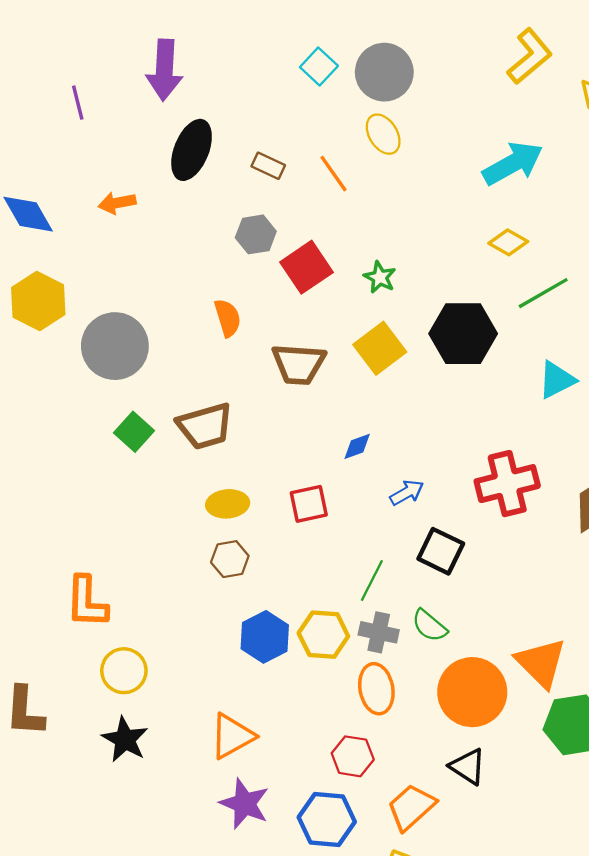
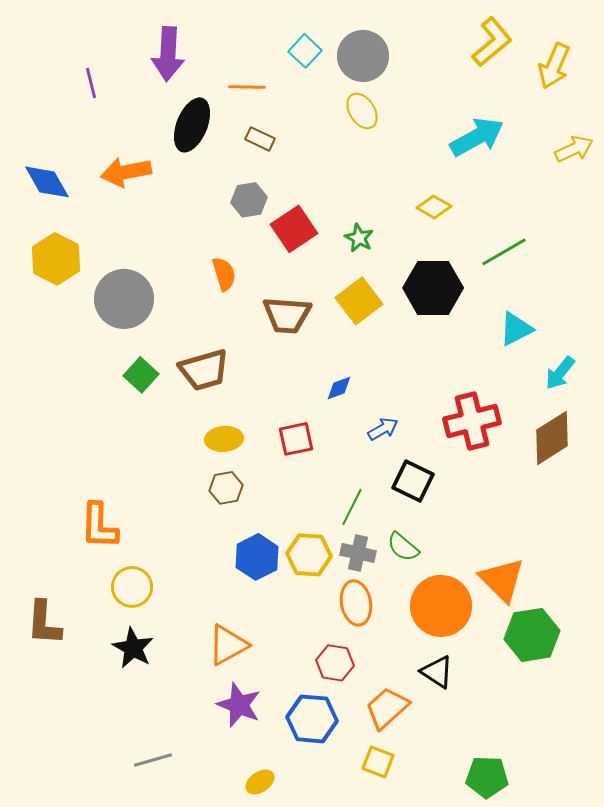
orange line: (334, 174) -> (247, 87), moved, turned -54
orange arrow: (117, 203) -> (126, 172), size x1.5
yellow diamond: (508, 242) -> (434, 207), moved

